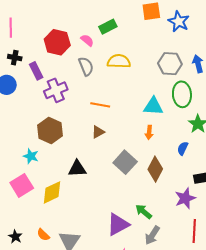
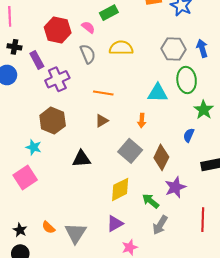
orange arrow: (149, 132) -> (142, 121), moved
yellow diamond: (52, 192) -> (120, 189), moved
purple star: (185, 198) -> (175, 187), moved
purple triangle: (118, 224) -> (115, 224), moved, size x0.7

